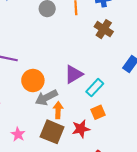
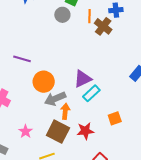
brown cross: (104, 29) -> (103, 26), moved
cyan rectangle: (95, 88) -> (91, 93), moved
orange square: (98, 112) -> (115, 118), moved

